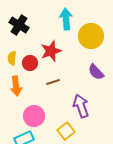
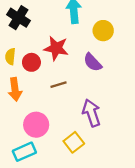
yellow circle: (91, 36) -> (103, 31), size x0.7
red star: (51, 51) -> (56, 48), turned 30
purple semicircle: (96, 72) -> (93, 62), moved

